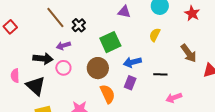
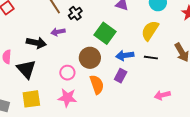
yellow semicircle: (155, 35) -> (150, 31), size x1.5
green square: (110, 42) -> (105, 33), turned -35
pink circle: (63, 68) -> (67, 73), moved
black line: (160, 74) -> (151, 58), moved

